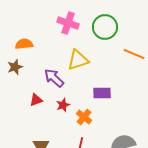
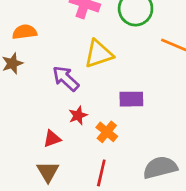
red triangle: (36, 100) -> (52, 139), moved

